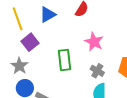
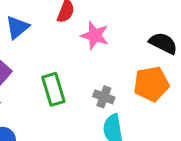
pink star: (94, 42) -> (95, 35), moved

